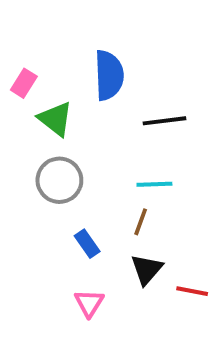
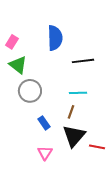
green triangle: (55, 119) -> (18, 65), moved
black triangle: (147, 269) -> (74, 136), size x1.4

